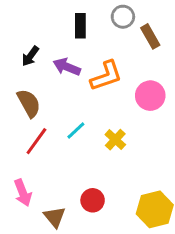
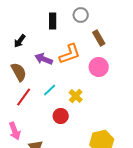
brown rectangle: (150, 36) -> (99, 38), moved
purple arrow: (67, 67) -> (44, 59), moved
red circle: (93, 200) -> (61, 116), moved

